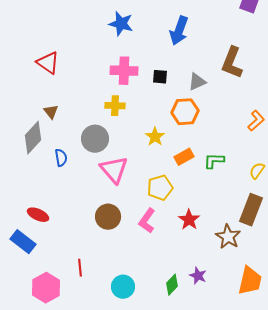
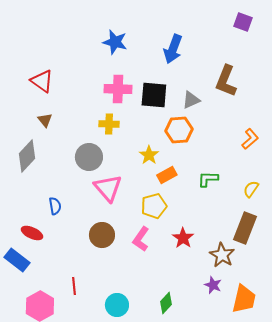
black square: (160, 77) -> (154, 95), size x1.8
brown triangle: (51, 112) -> (45, 120), moved
orange rectangle: (184, 157) -> (167, 175), moved
blue semicircle: (61, 158) -> (55, 206), moved
purple star: (198, 276) -> (213, 285), moved

